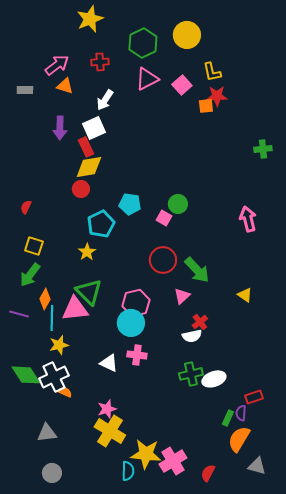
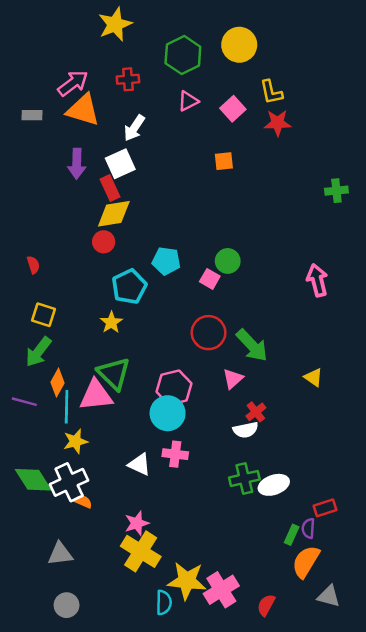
pink triangle: (147, 79) -> (188, 101), size x0.7
orange triangle: (65, 86) -> (83, 110), size x1.6
orange square: (206, 106) -> (224, 161), moved
red semicircle: (26, 207) -> (33, 265), turned 136

